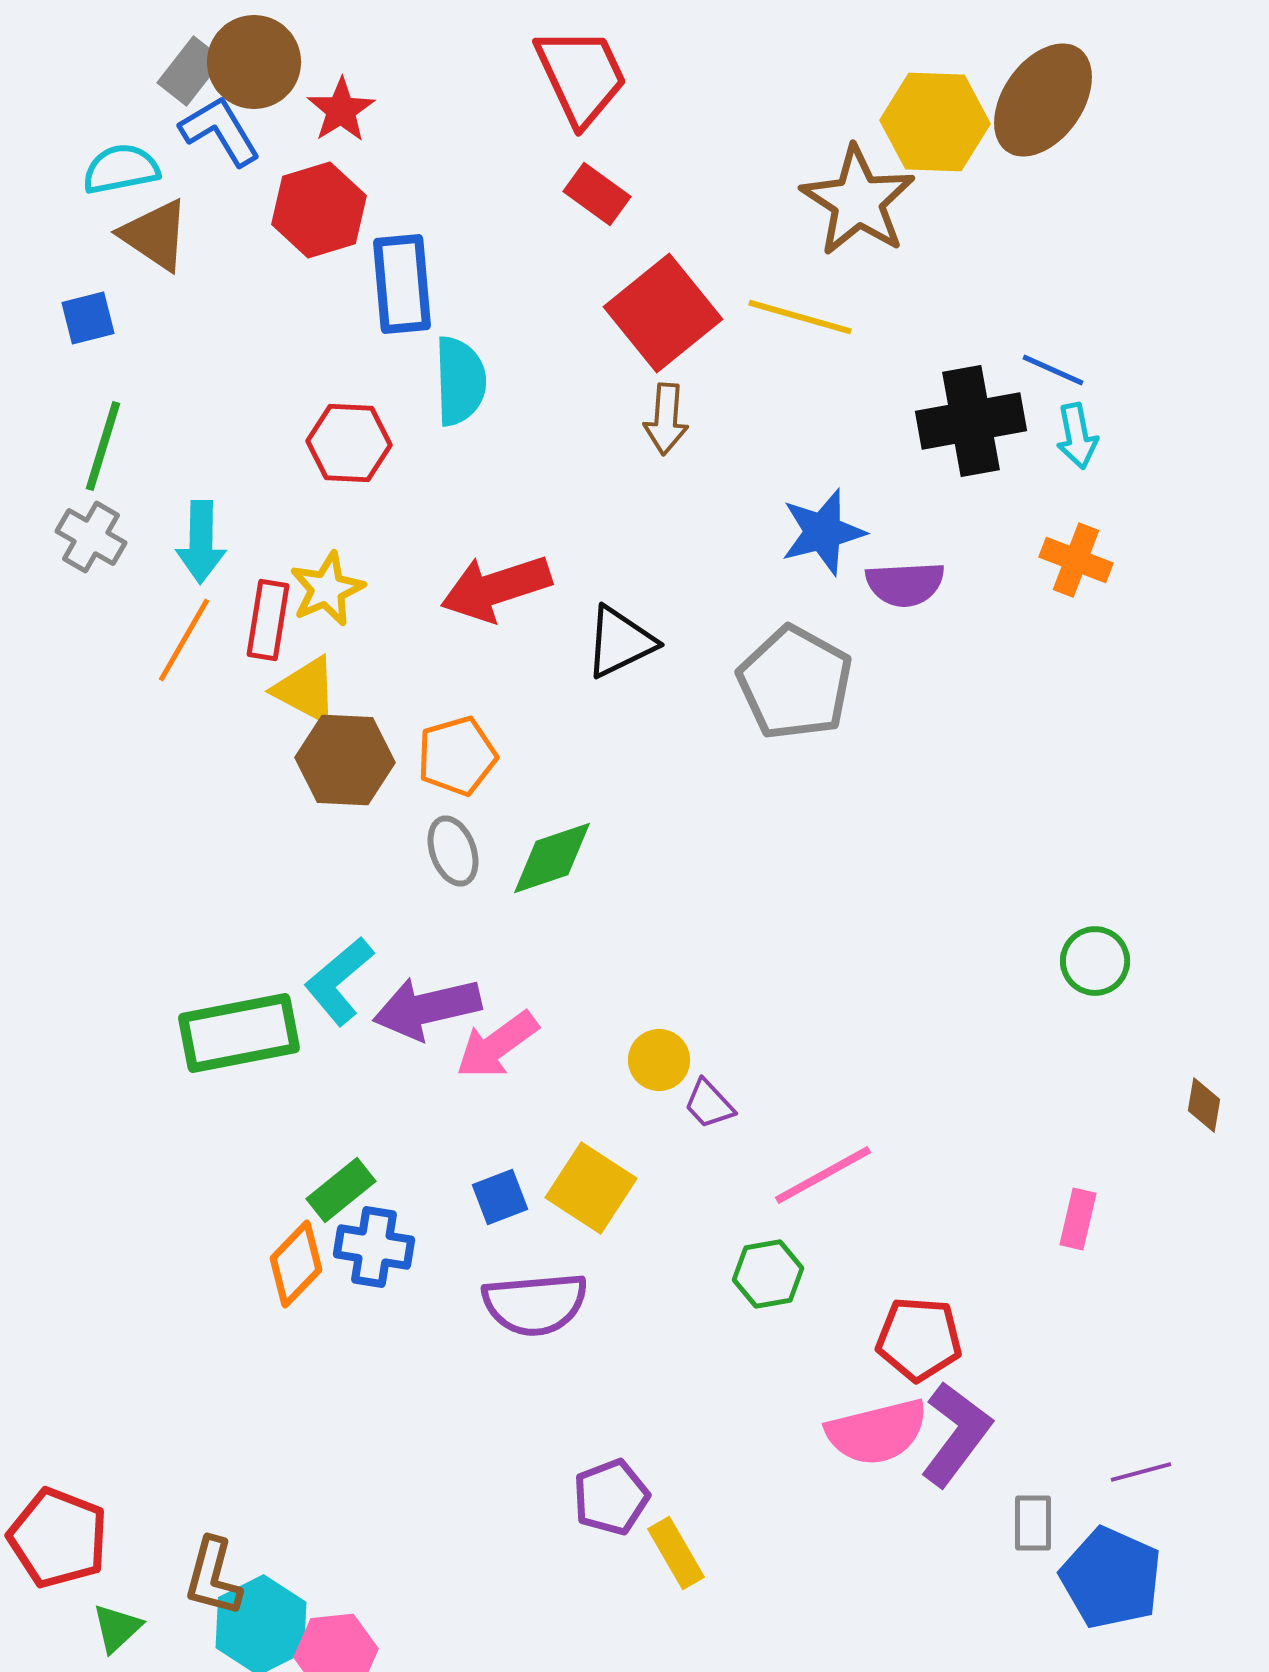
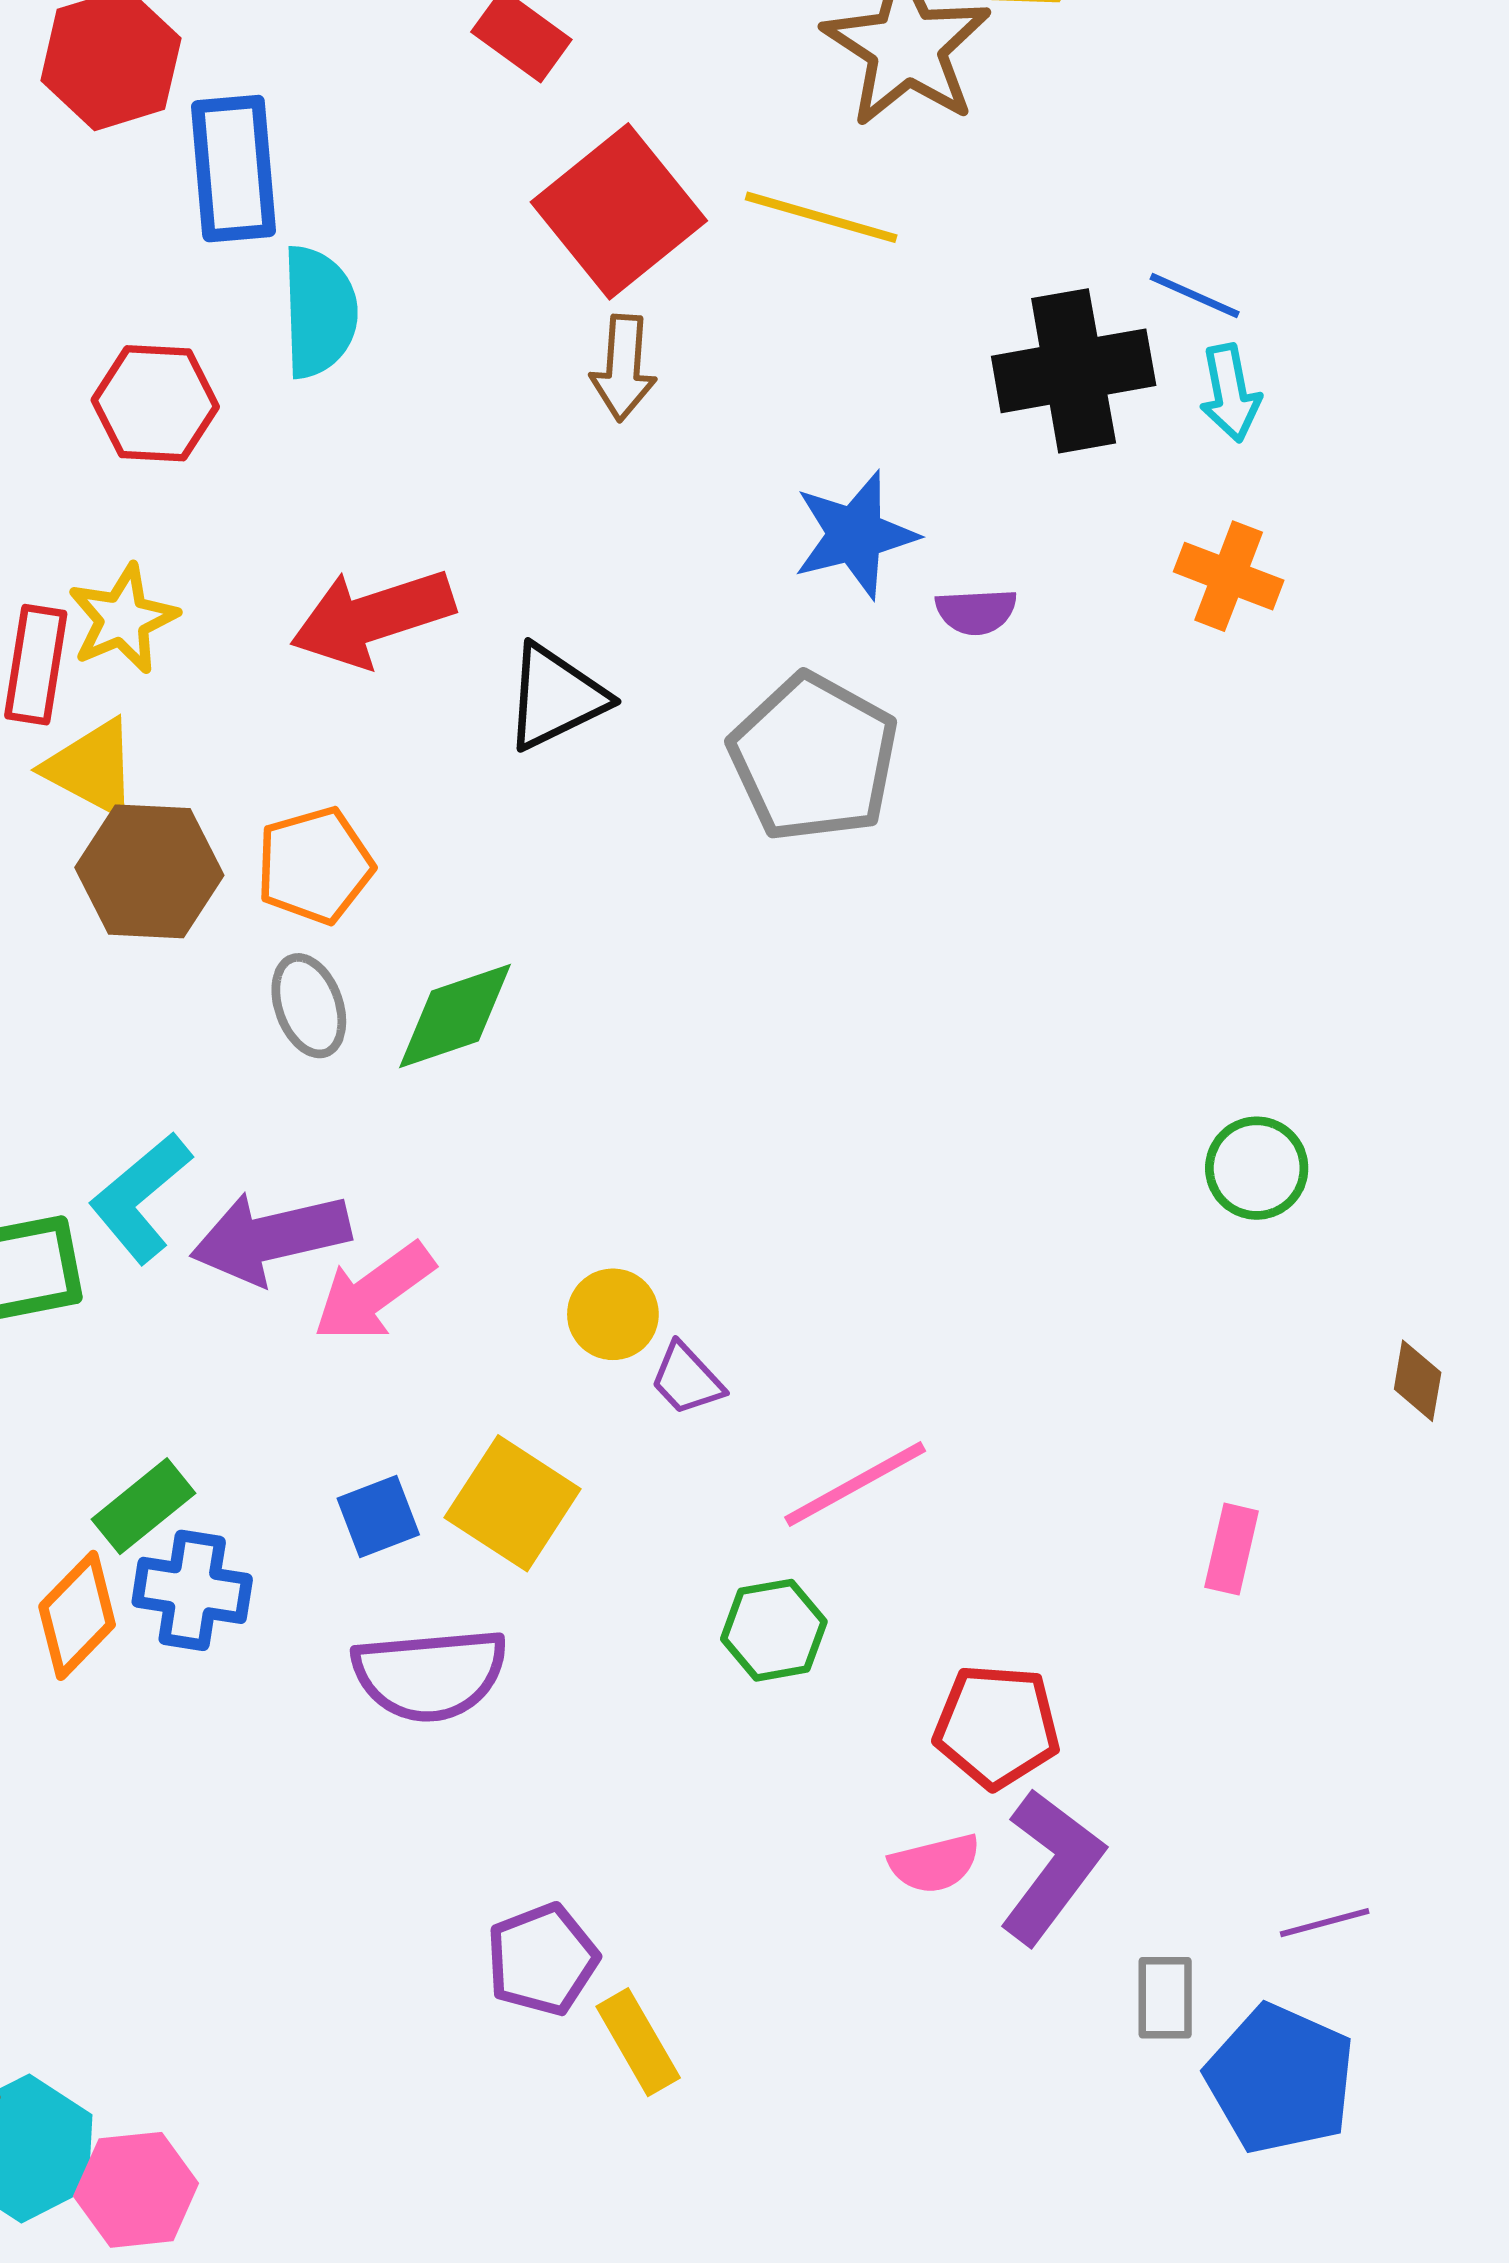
purple semicircle: (905, 584) -> (976, 612), size x0.7
pink semicircle: (877, 1432) -> (935, 1863), size x0.6

